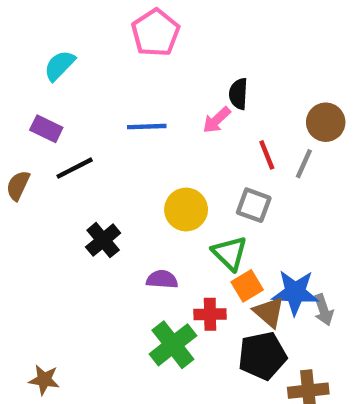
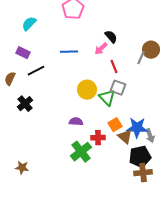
black semicircle: (238, 94) -> (111, 37), turned 136
red line: (267, 155) -> (114, 67), moved
gray line: (304, 164) -> (141, 58), moved
black cross: (103, 240) -> (25, 104), moved
green triangle: (230, 253) -> (107, 98), moved
black pentagon: (262, 356) -> (140, 157), moved

